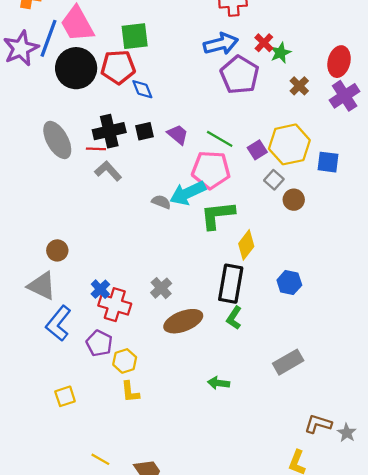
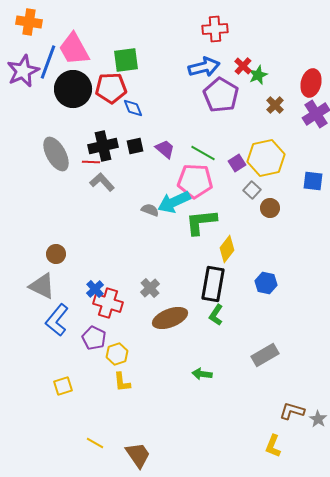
blue square: (328, 162) -> (313, 181), moved

